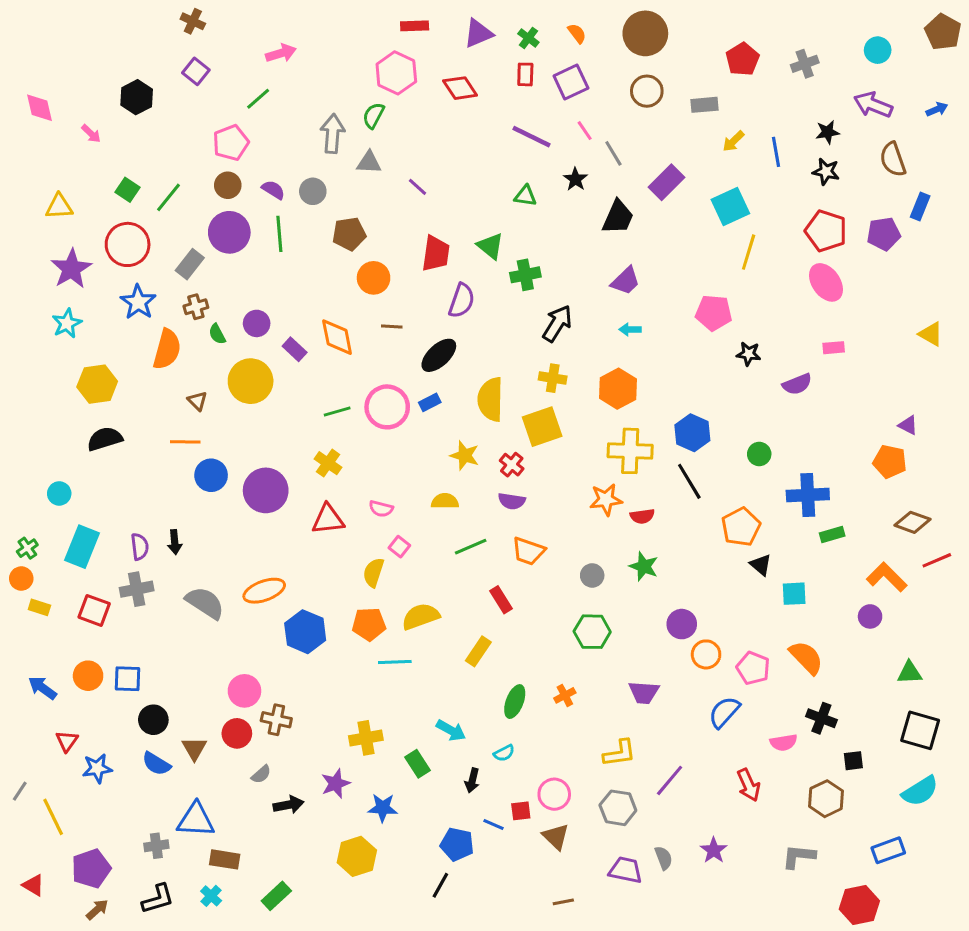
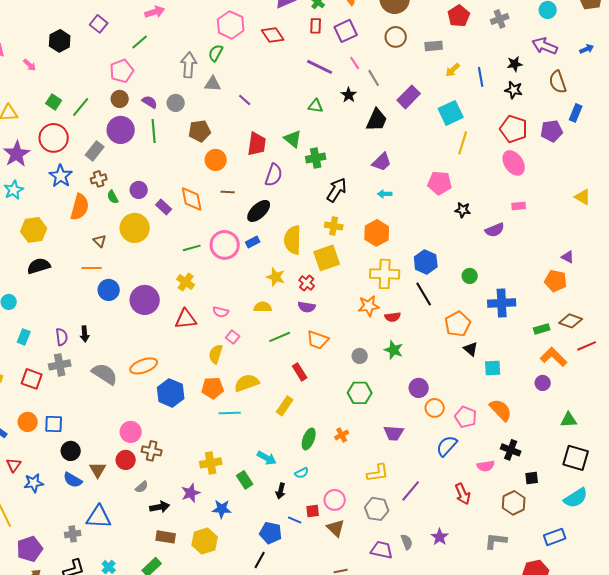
green rectangle: (832, 534) -> (542, 329), moved
cyan rectangle: (82, 547) -> (24, 337), size x0.6
brown rectangle: (225, 859) -> (166, 537), moved

